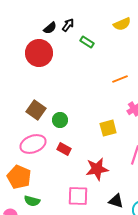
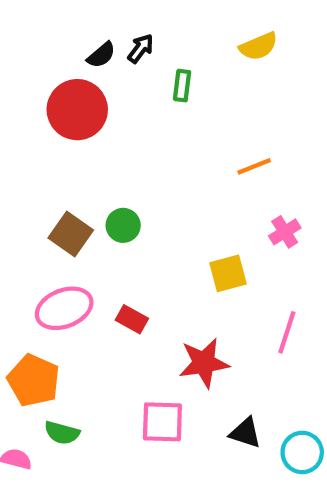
green rectangle: (87, 42) -> (182, 86), turned 64
green circle: (60, 120) -> (123, 225), moved

